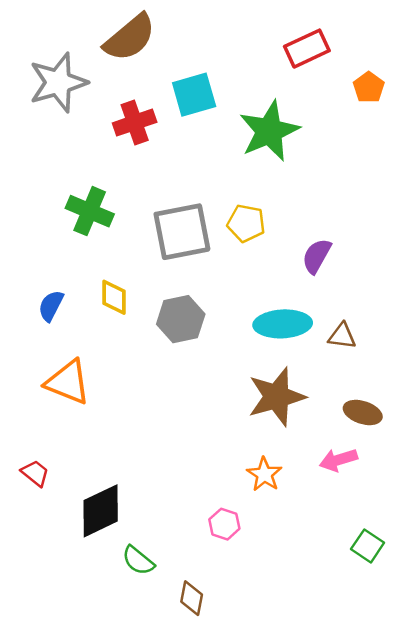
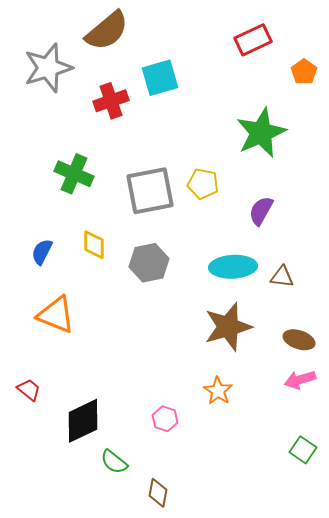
green star: (269, 131) -> (261, 133), moved
pink arrow: (338, 460) -> (300, 380), moved
pink hexagon: (224, 524) -> (165, 419), moved

